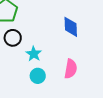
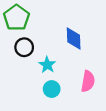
blue diamond: (71, 27) -> (74, 38), moved

